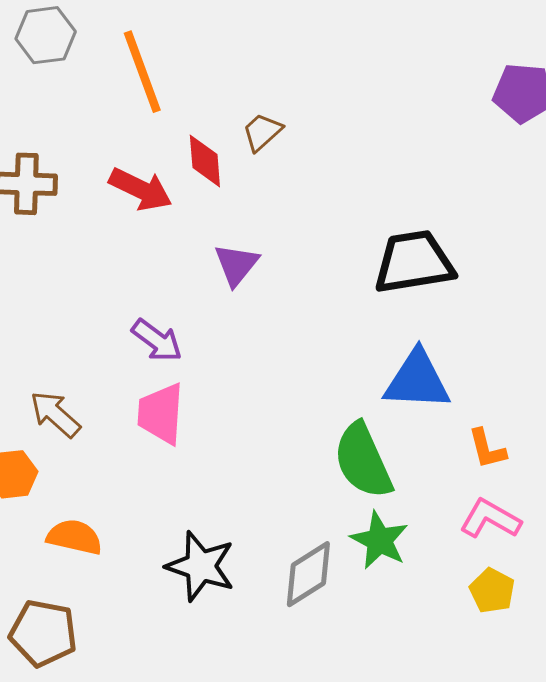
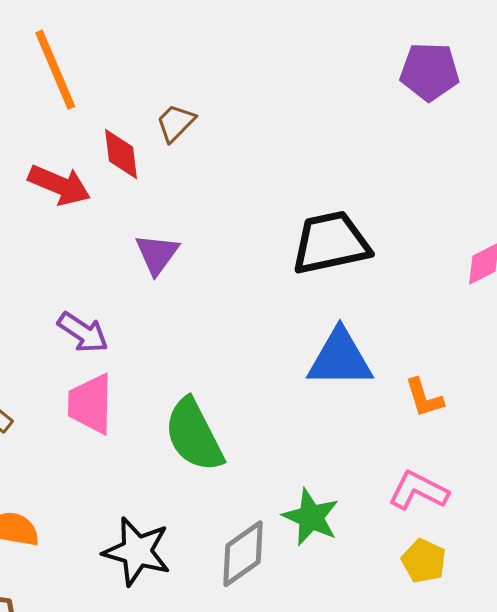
orange L-shape: (487, 449) -> (424, 398), moved
green semicircle: (363, 461) -> (194, 435), moved

